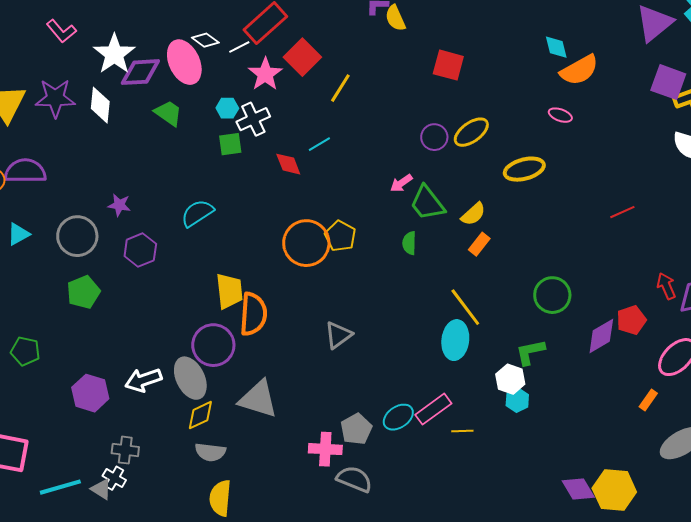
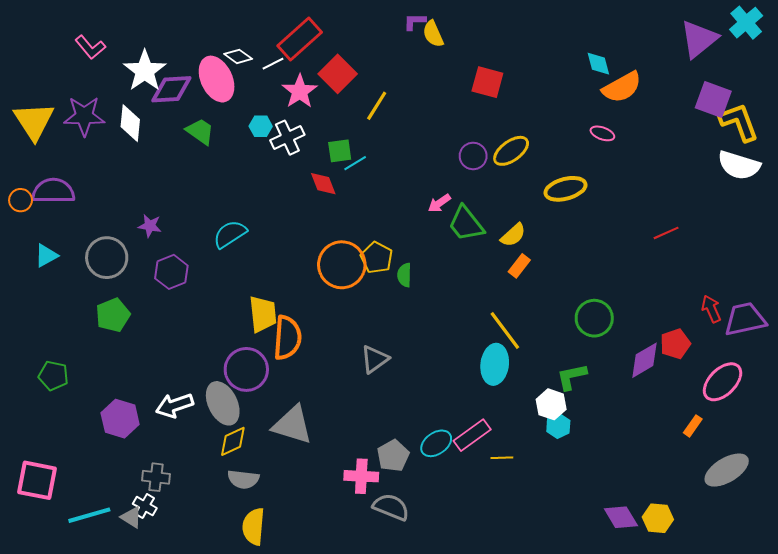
green square: (230, 144) -> (340, 151), moved
green semicircle: (409, 243) -> (404, 275), moved
yellow hexagon: (614, 490) -> (658, 518), size x0.7

